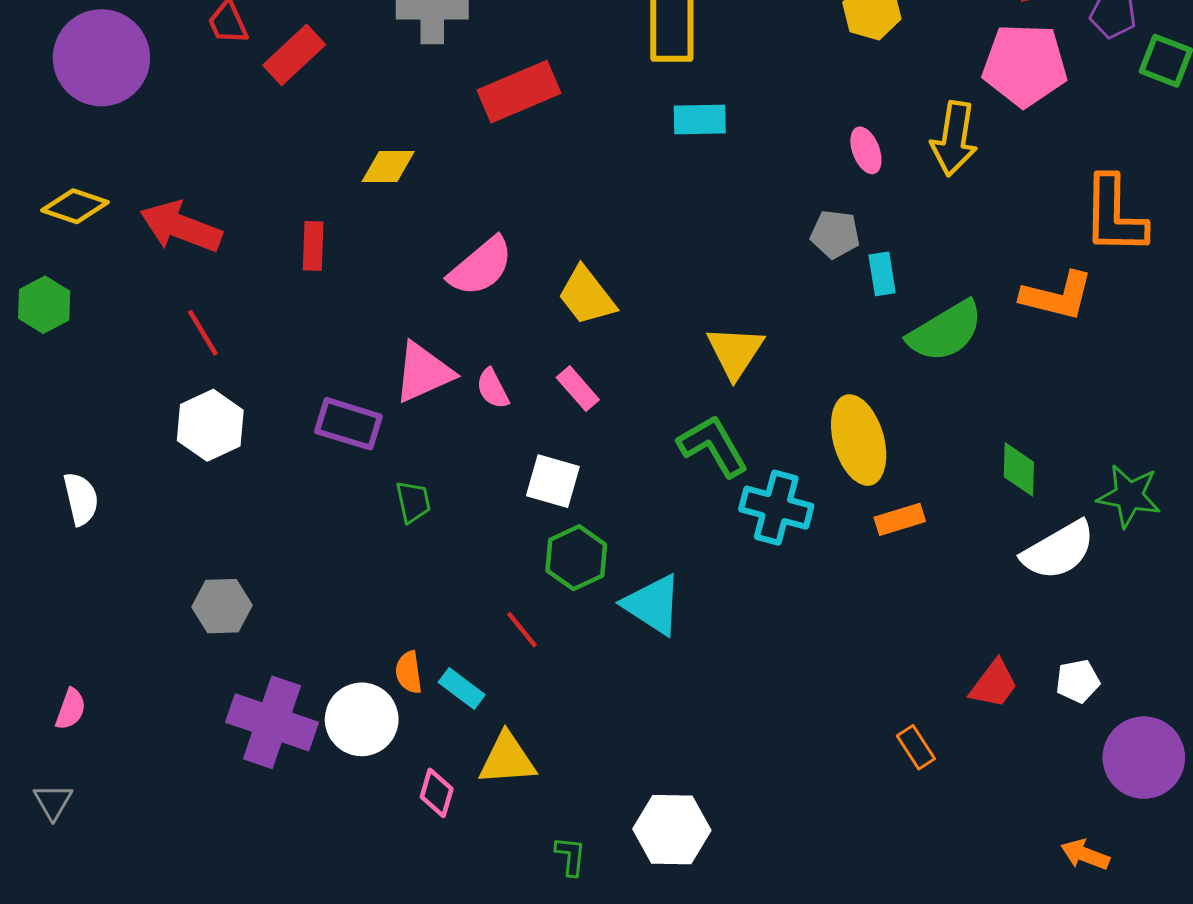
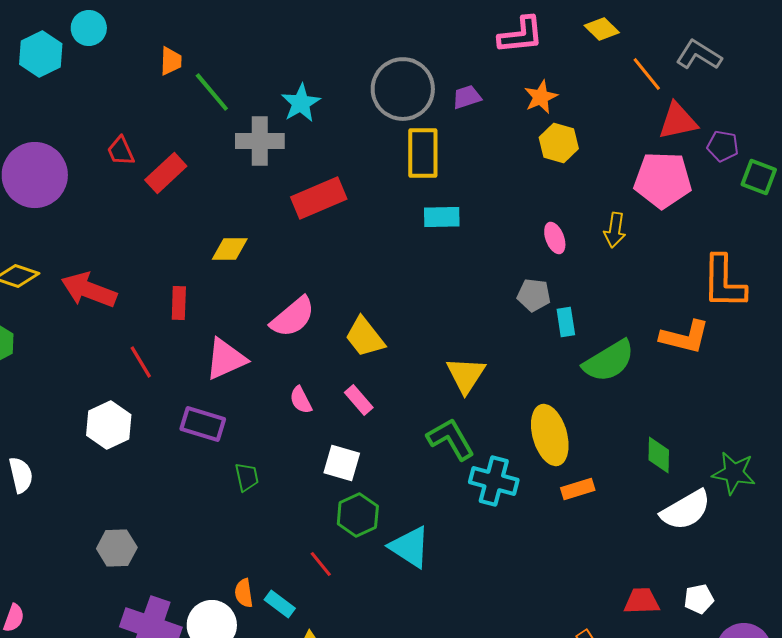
yellow arrow: (954, 139) -> (615, 230), size x0.7
red line: (203, 333) -> (141, 362), moved
pink triangle: (423, 372) -> (226, 359), moved
red trapezoid: (994, 684) -> (642, 601), turned -129

